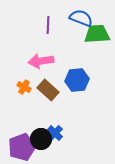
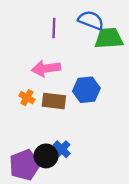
brown rectangle: (48, 90) -> (54, 101), turned -35

